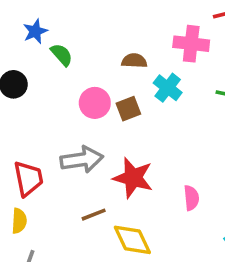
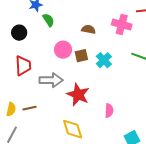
cyan cross: (168, 88) -> (104, 60), moved
red trapezoid: (28, 178) -> (23, 66), moved
brown line: (94, 215) -> (29, 108), moved

